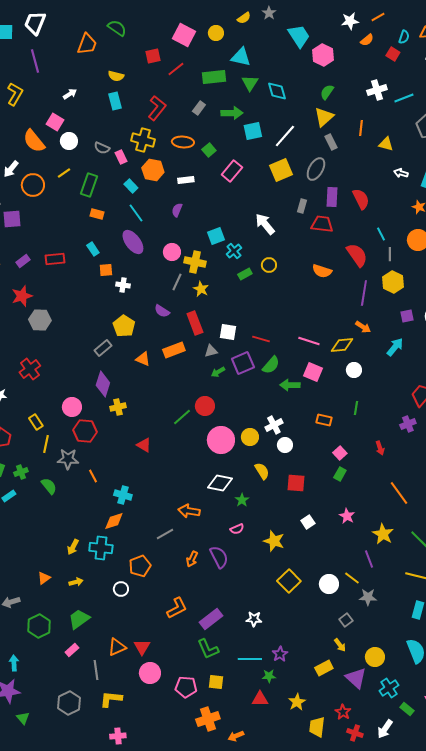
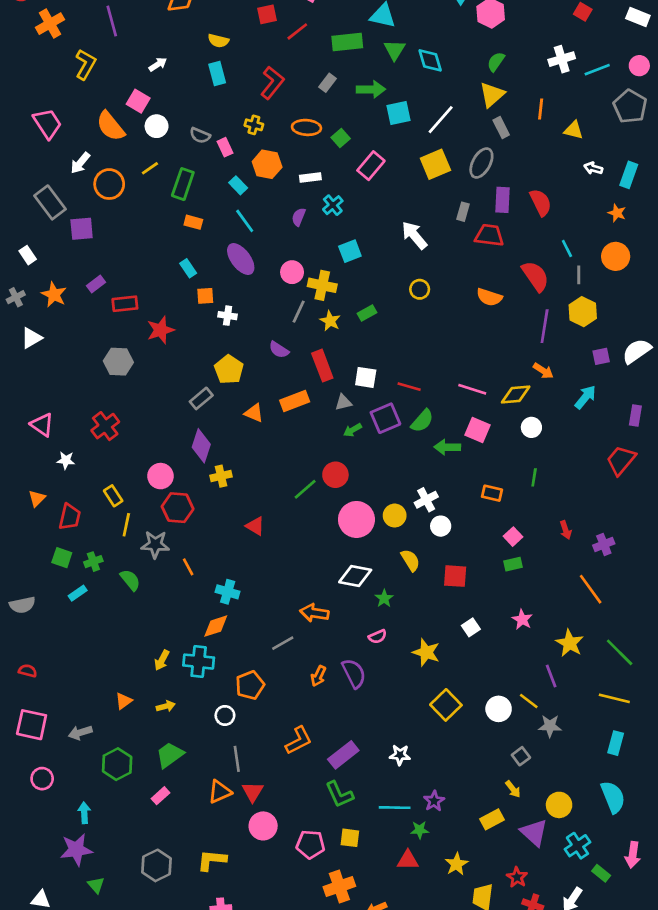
yellow cross: (143, 140) -> (254, 125), size x0.6
cyan cross: (234, 251) -> (333, 205), moved
red rectangle: (55, 259) -> (125, 304), moved
green rectangle: (245, 274) -> (367, 313), moved
red star: (22, 296) -> (160, 330), moved
purple cross: (408, 424) -> (604, 544), moved
green rectangle: (340, 474) -> (513, 564), turned 48
gray line: (96, 670) -> (237, 759), moved

